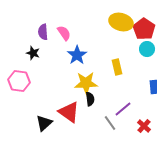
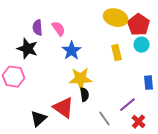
black star: (33, 53) -> (27, 49), size x1.5
yellow rectangle: (117, 67) -> (116, 53), moved
purple line: (123, 109) -> (127, 105), moved

